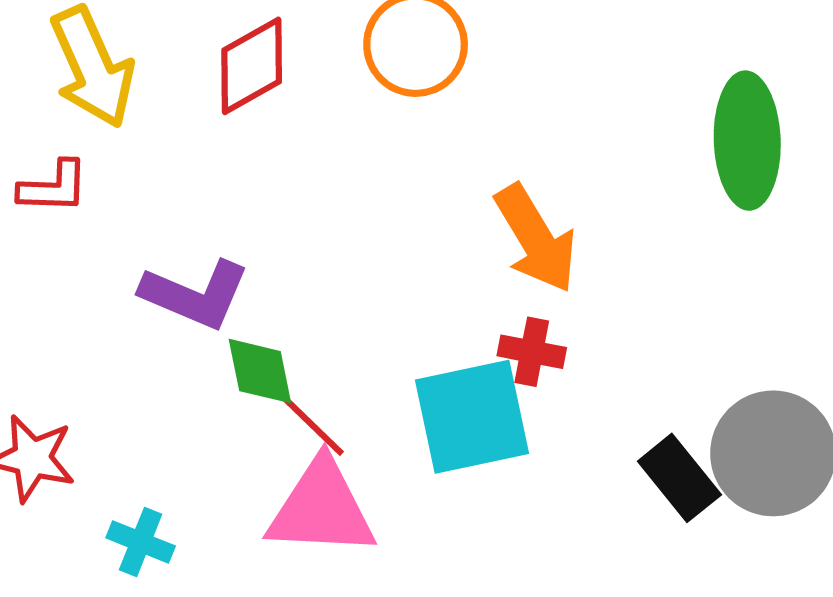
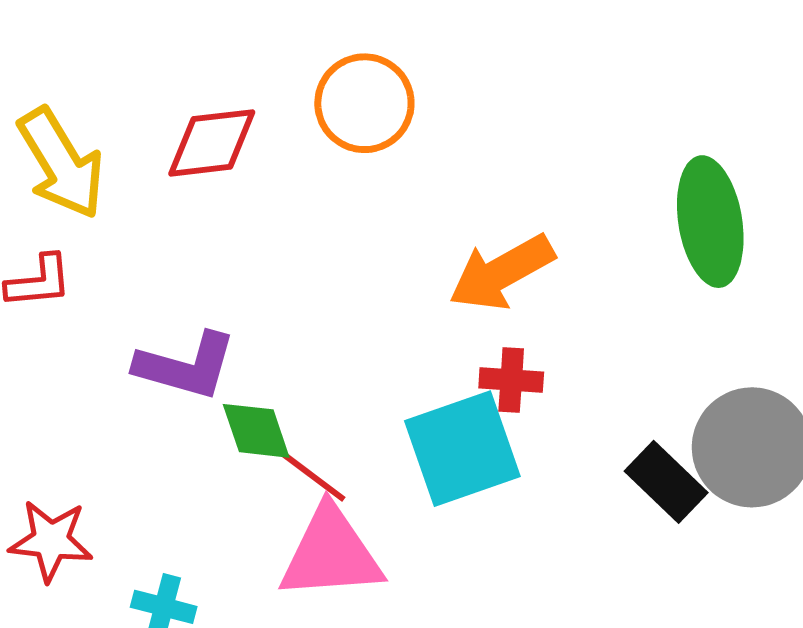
red diamond: (252, 66) -> (212, 143), turned 30
green ellipse: (747, 141) -> (710, 222), moved
orange arrow: (536, 239) -> (502, 272), turned 99

